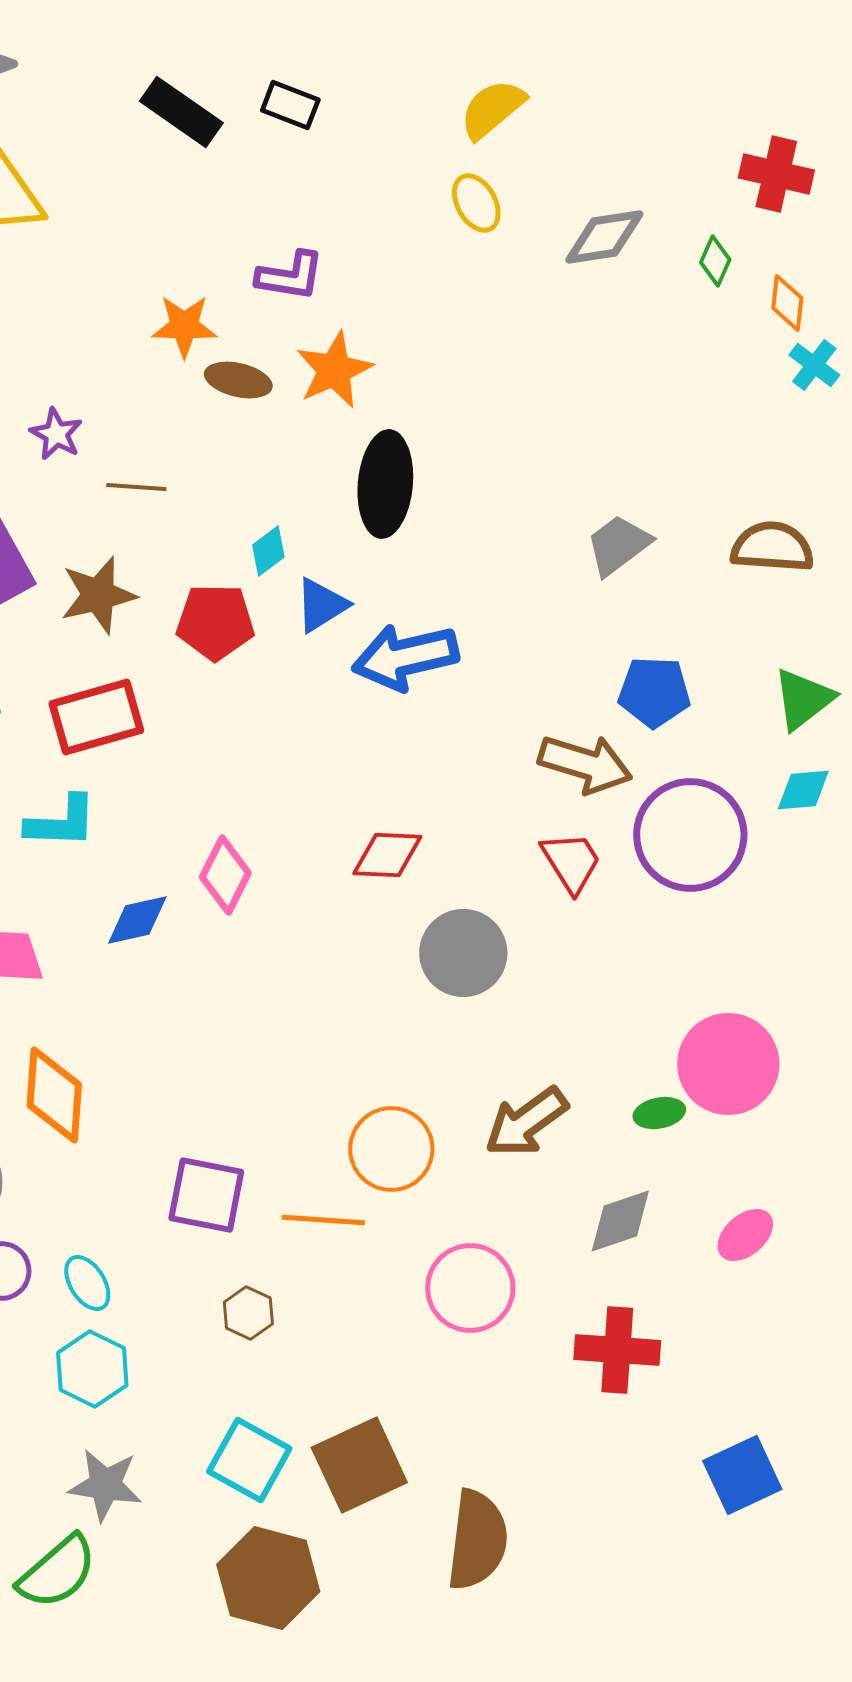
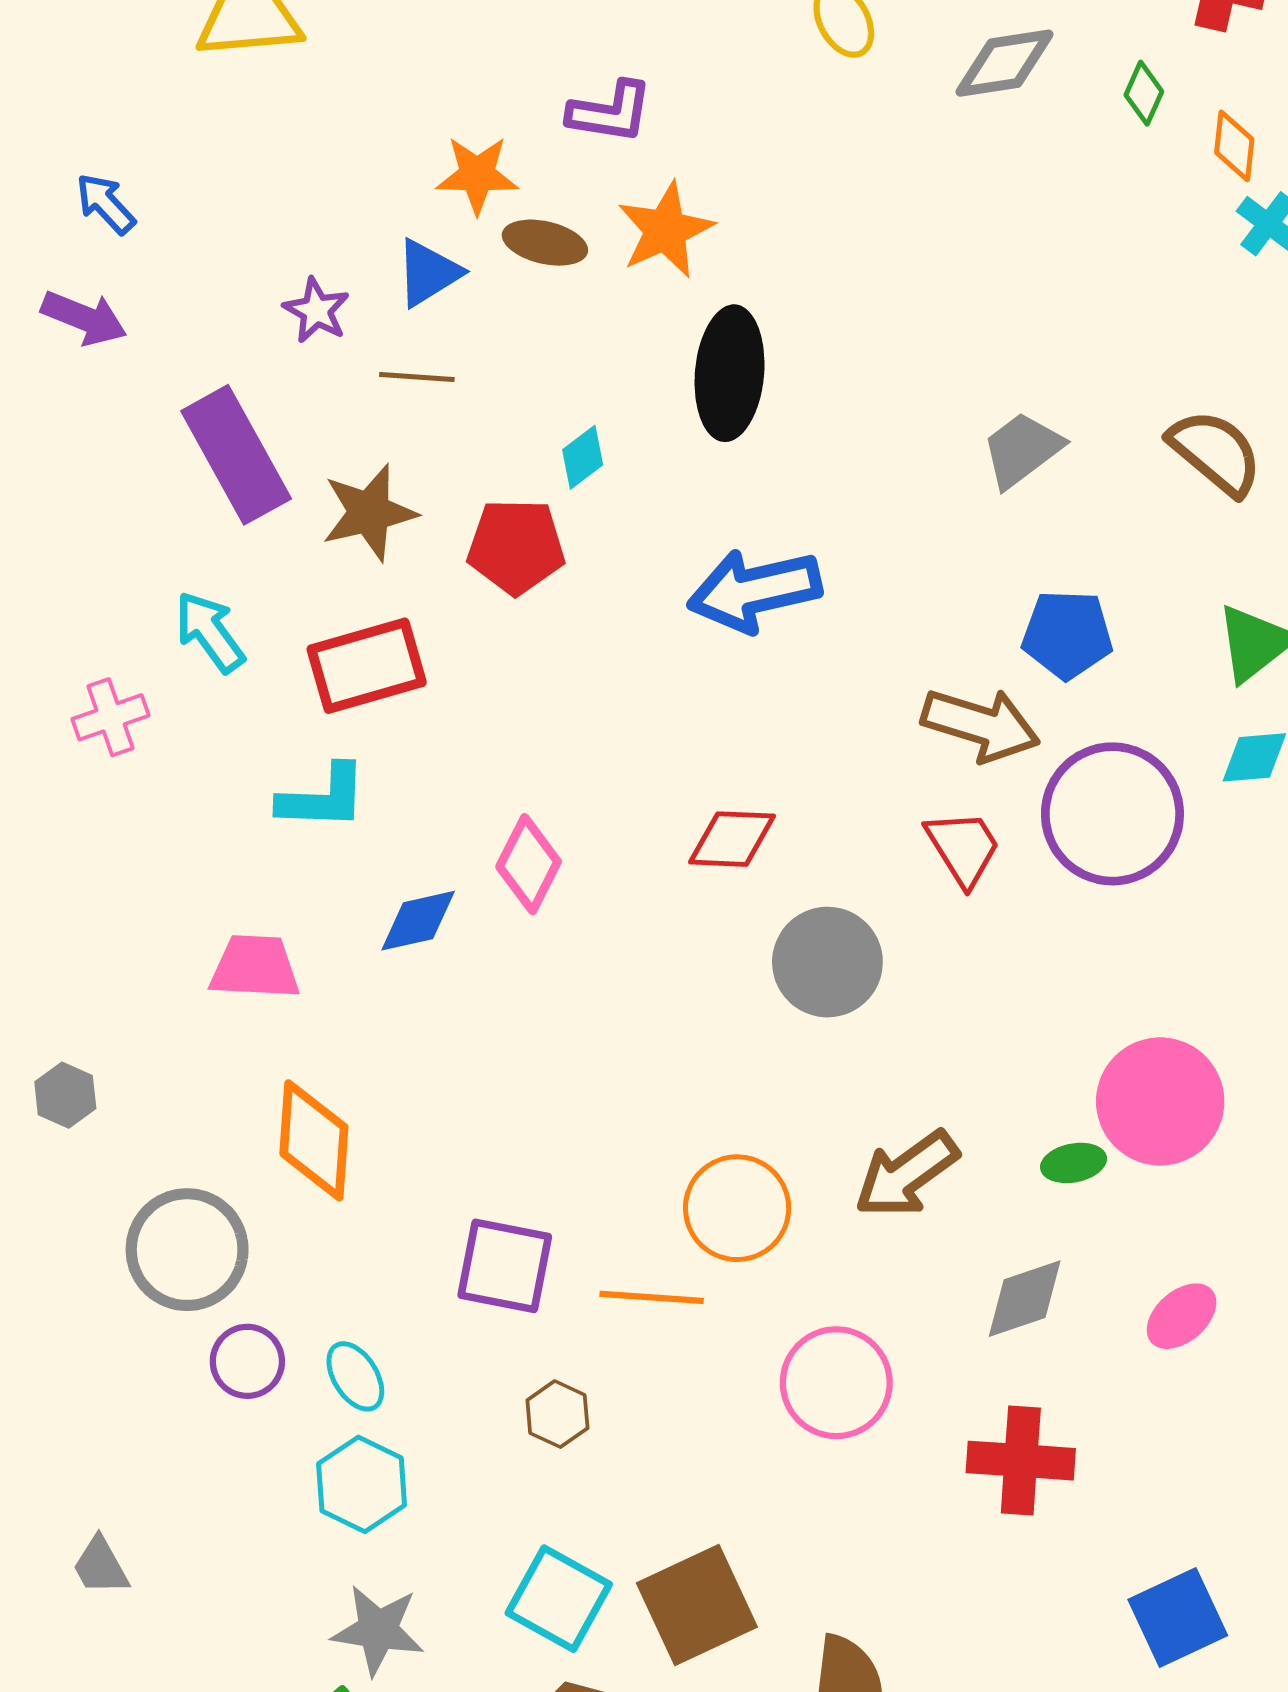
brown semicircle: (772, 547) -> (1215, 452), turned 36
blue triangle: (321, 605) -> (428, 273), moved

